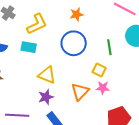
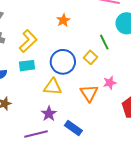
blue circle: (74, 43) -> (63, 62), moved
yellow square: (99, 70) -> (90, 57), moved, turned 32
purple star: (46, 97) -> (49, 114), moved

